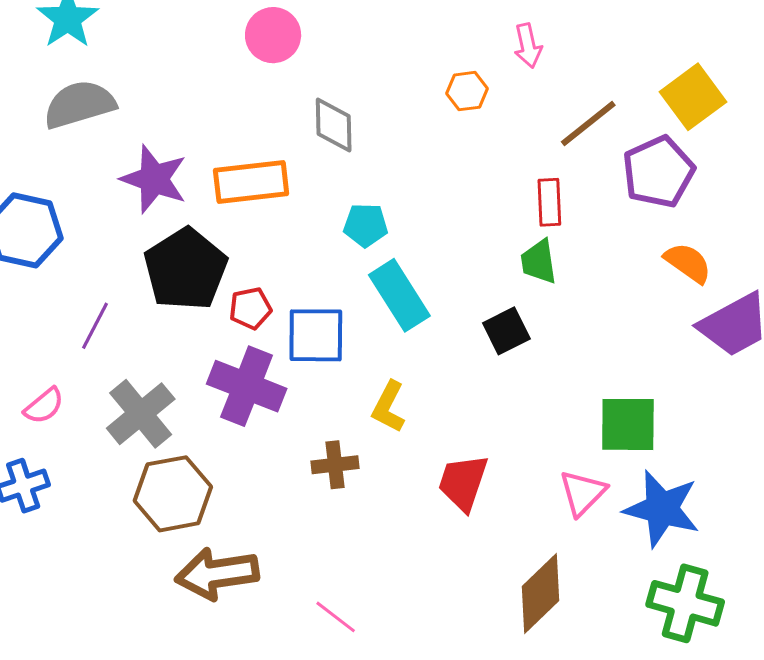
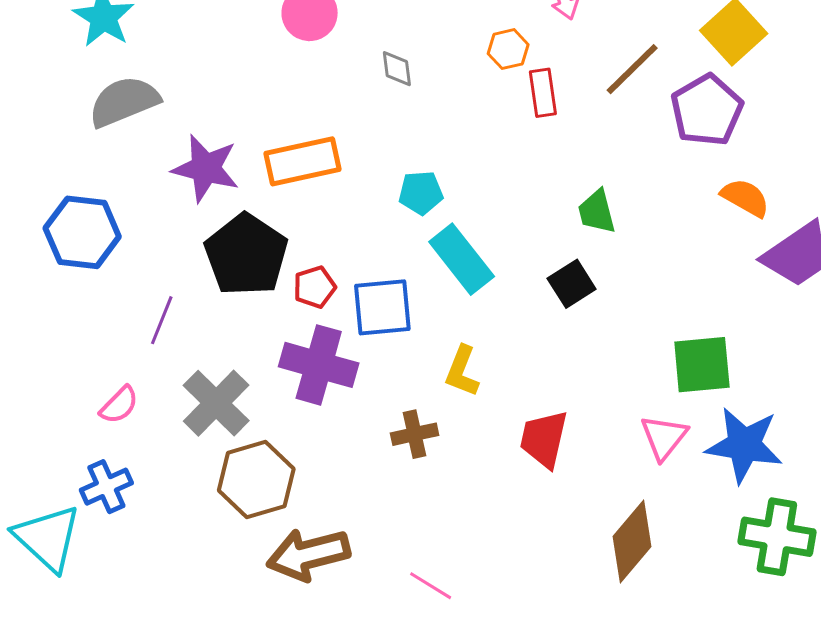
gray diamond: (334, 125) -> (397, 69), moved, size x0.7
red rectangle: (549, 202) -> (543, 93), moved

